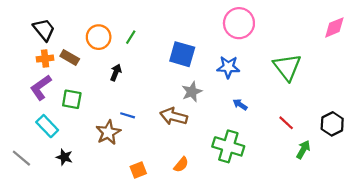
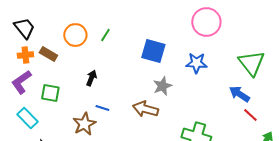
black arrow: (116, 72) -> (91, 78), moved
blue arrow: (240, 105) -> (239, 94), moved, size x1.5

